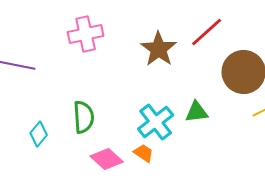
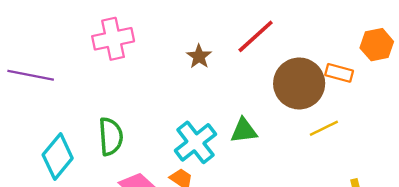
brown star: (159, 49) -> (199, 56), size x0.6
cyan diamond: (39, 134) -> (58, 157), size x1.5

